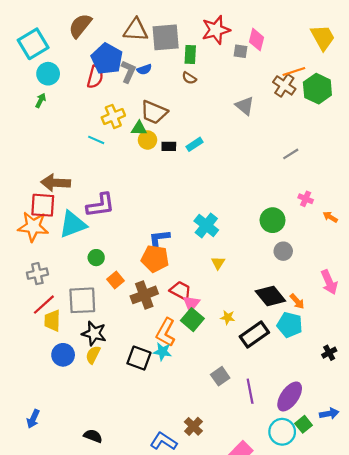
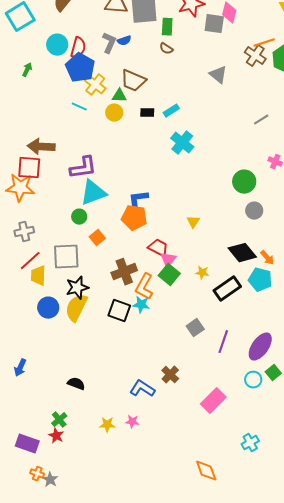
gray square: (240, 51) -> (214, 24), size x1.5
blue pentagon: (107, 59) -> (80, 68), moved
cyan circle: (48, 74) -> (57, 45), moved
yellow cross: (113, 116) -> (95, 85), turned -30
yellow circle: (147, 140) -> (114, 113), moved
cyan triangle: (73, 224) -> (93, 193), moved
cyan cross: (206, 225) -> (182, 143), moved
brown cross: (144, 295) -> (124, 272), moved
black star: (94, 333) -> (77, 288), turned -30
yellow semicircle: (93, 355) -> (76, 308), size x1.6
purple line: (250, 391) -> (223, 342), turned 30
cyan circle: (282, 432) -> (253, 380), size x0.7

